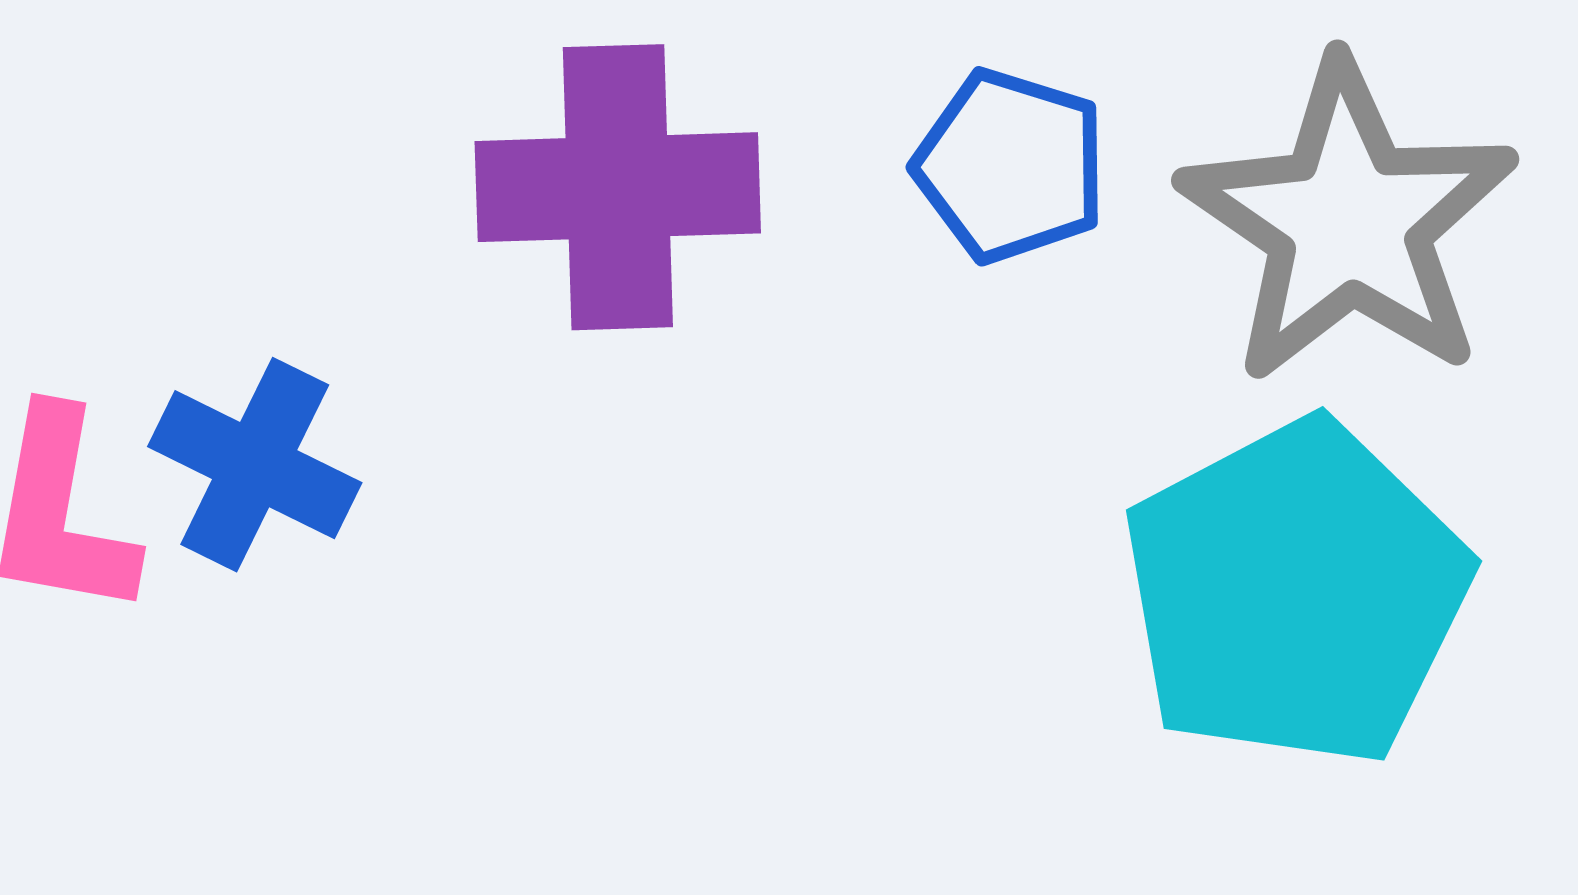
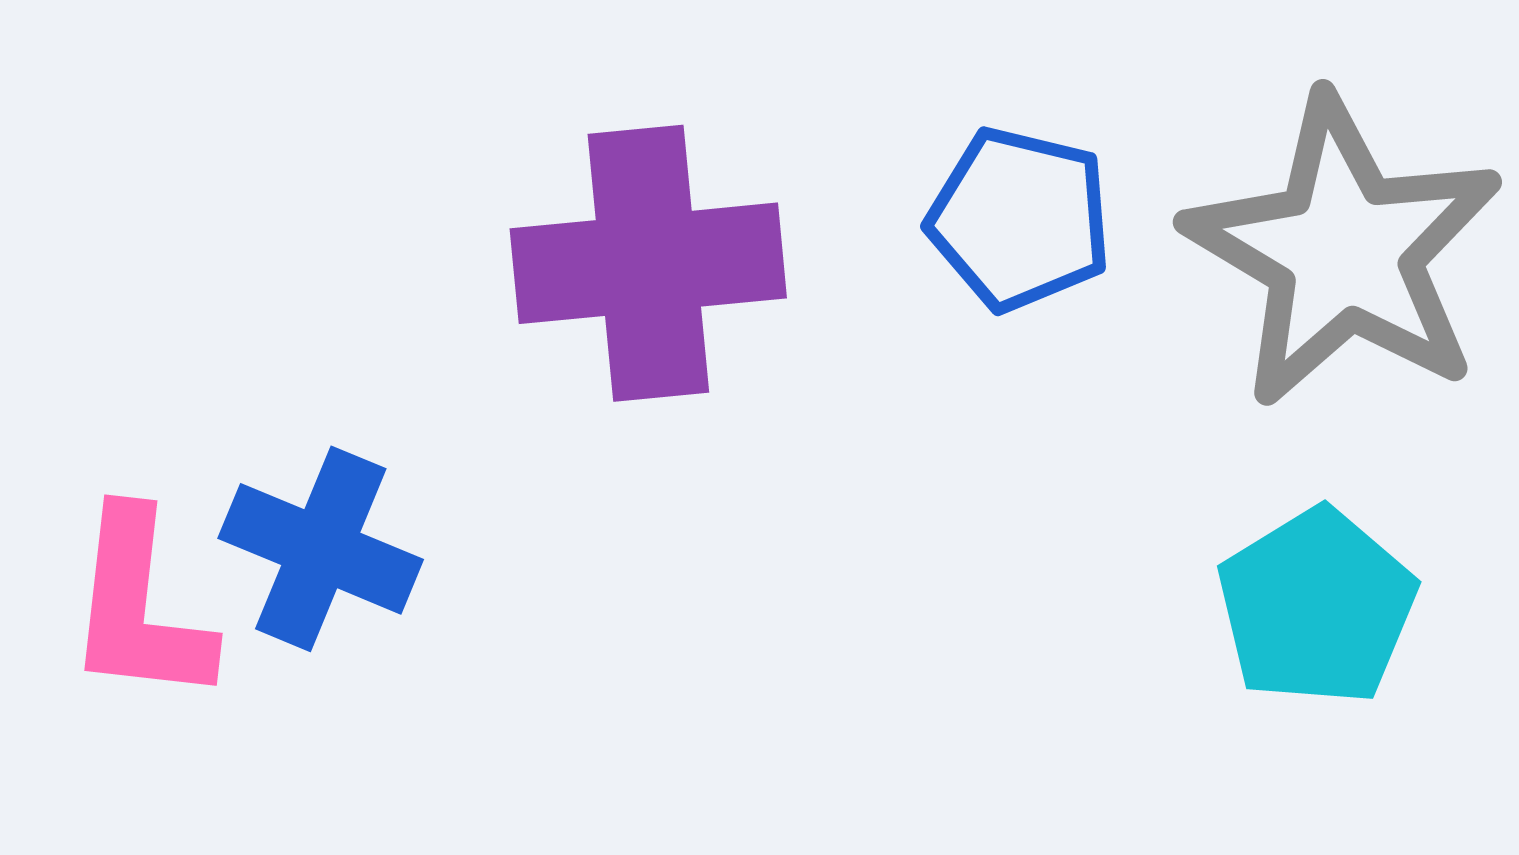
cyan pentagon: (1296, 593) -> (1317, 607), size x0.6

